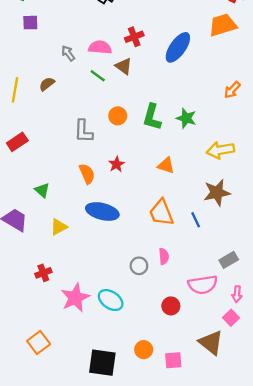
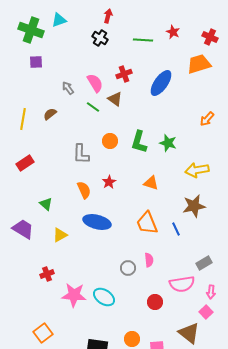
pink semicircle: (100, 47) -> (95, 83), turned 54
pink star: (75, 298) -> (74, 295), turned 30

